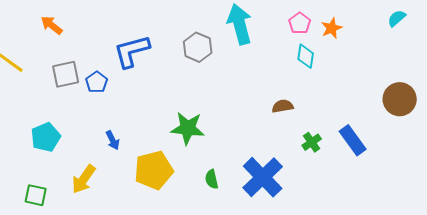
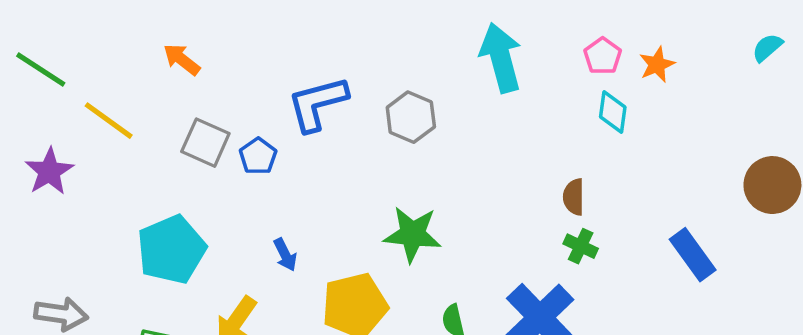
gray hexagon: (198, 47) -> (411, 117), moved
gray square: (66, 74) -> (205, 143), turned 36
brown semicircle: (283, 106) -> (574, 197), turned -80
cyan pentagon: (46, 137) -> (171, 250), size x1.4
green cross: (312, 142) -> (581, 246), moved, turned -30

